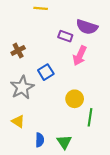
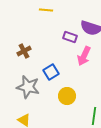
gray star: (22, 87) -> (28, 87), turned -30
yellow circle: (75, 99) -> (67, 96), moved

